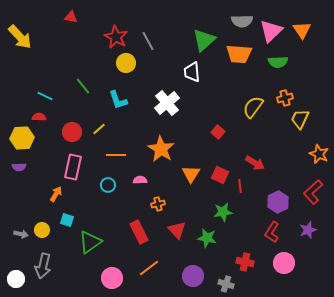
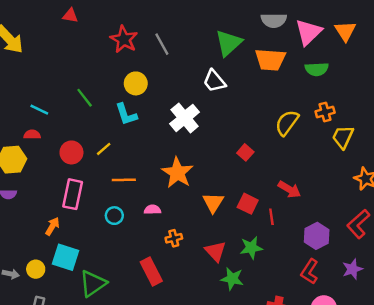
yellow circle: (126, 63) -> (136, 83), moved
white trapezoid: (192, 72) -> (214, 81), turned -35
cyan square: (67, 220) -> (65, 257), size x1.6
red triangle: (177, 230) -> (216, 251), moved

